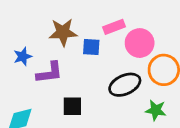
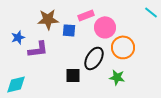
black ellipse: (125, 85) -> (94, 58), turned -35
black square: (72, 106) -> (73, 75), moved

